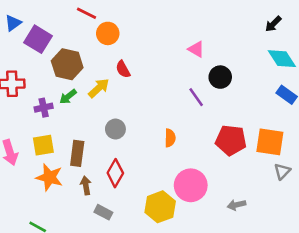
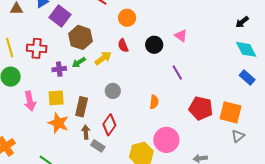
orange circle: (108, 33) -> (127, 18), moved
black circle: (220, 77) -> (154, 45), moved
gray rectangle: (103, 212) -> (98, 146), moved

